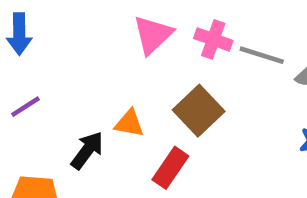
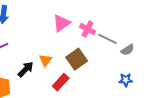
orange triangle: (129, 123) -> (46, 60), turned 48

